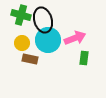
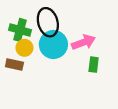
green cross: (21, 15) -> (20, 30), moved
brown rectangle: (30, 59) -> (14, 65), moved

